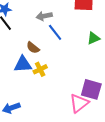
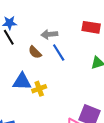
brown semicircle: (33, 48) -> (35, 52), moved

